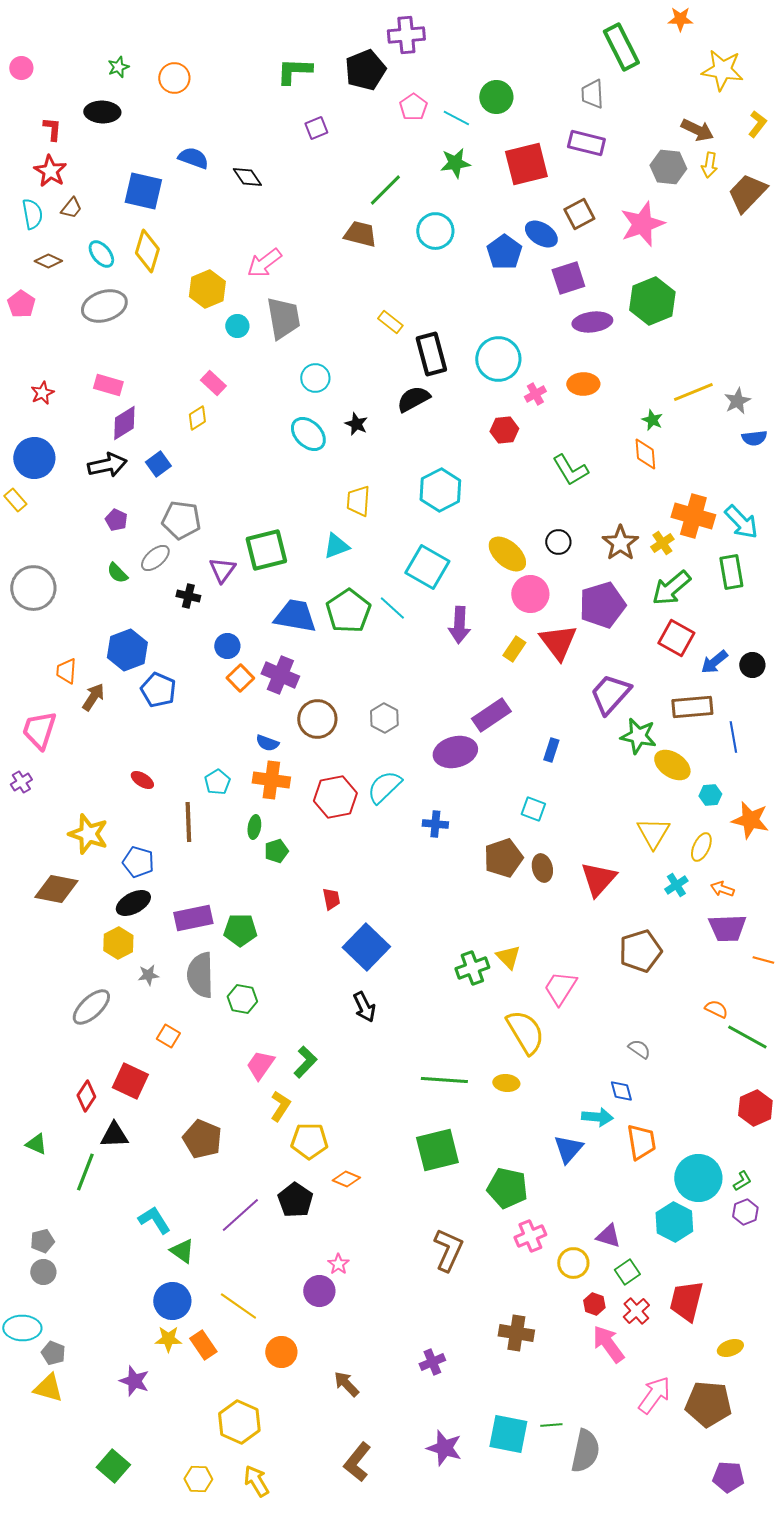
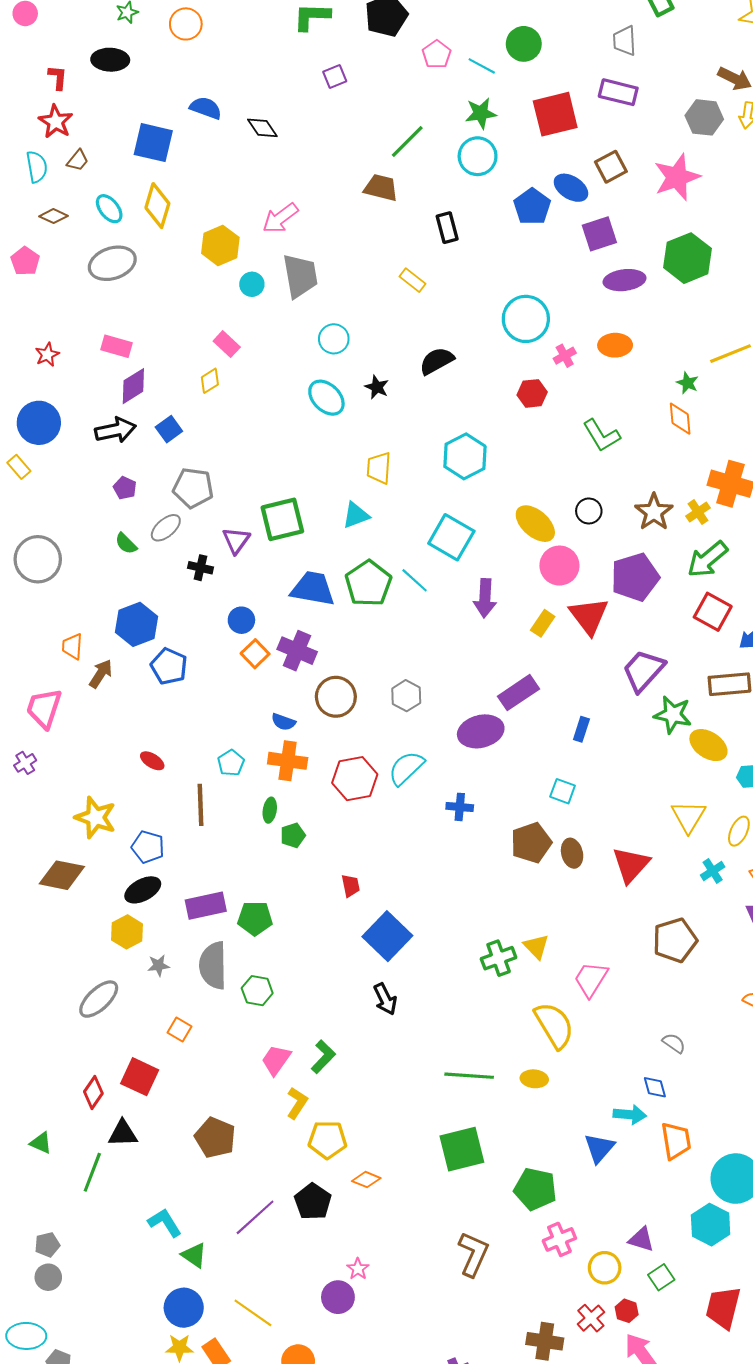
cyan circle: (435, 231) -> (478, 156), moved
black rectangle: (431, 354) -> (447, 228), moved, size x0.7
red cross: (636, 1311) -> (591, 1318), moved

